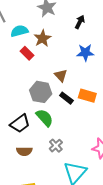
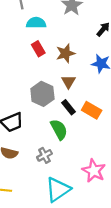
brown star: (42, 38) -> (66, 53), moved
green semicircle: (45, 118) -> (59, 129), moved

